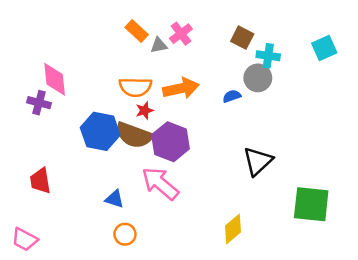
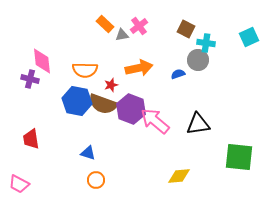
orange semicircle: (135, 87) -> (85, 70), moved
black triangle: (258, 161) -> (198, 124), turned 35
pink arrow: (160, 183) -> (155, 121), moved
yellow diamond: (233, 229) -> (179, 176), turned 35

